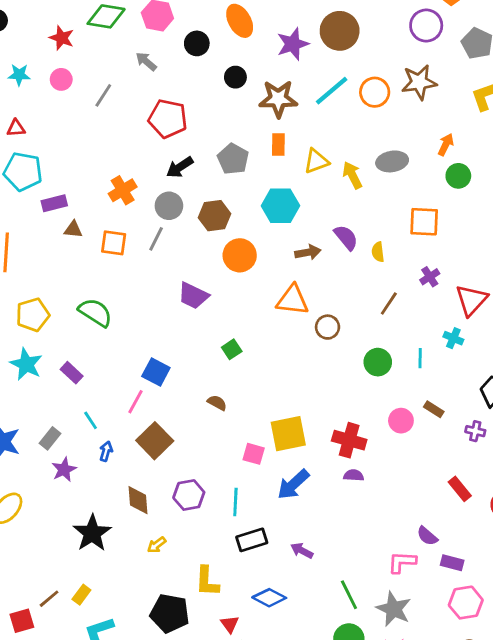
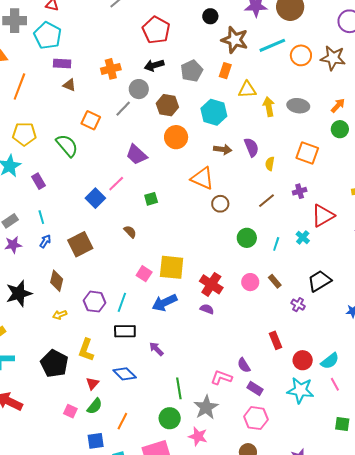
orange square: (114, 243) -> (91, 120), moved
pink line: (135, 402) -> (116, 184), moved
purple hexagon: (189, 495) -> (95, 302), moved

